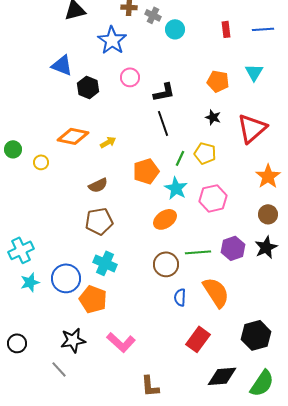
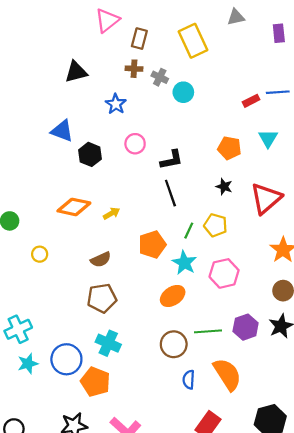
red rectangle: (226, 29) -> (251, 101), moved, turned 70
blue star: (112, 40) -> (116, 104), size x0.7
yellow circle: (41, 162) -> (40, 254), moved

